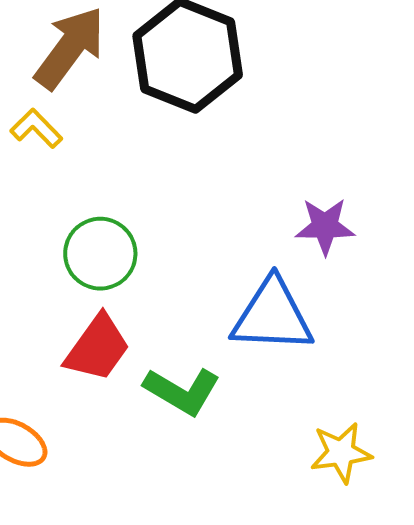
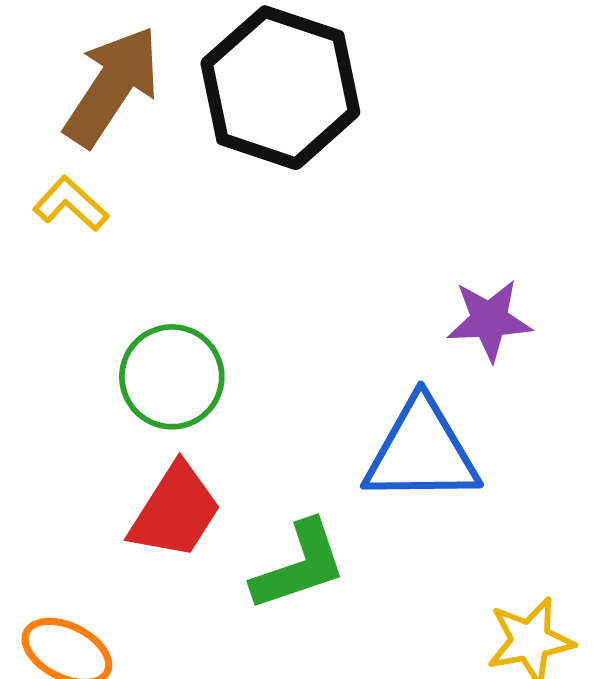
green L-shape: (182, 391) -> (299, 566), turned -46

